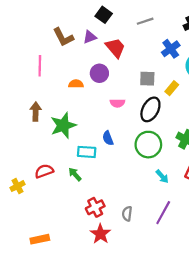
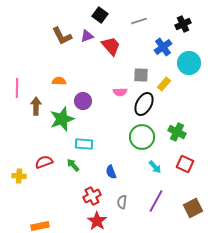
pink line: (40, 66) -> (17, 88), moved
purple circle: (99, 73) -> (83, 101), moved
orange semicircle: (76, 84) -> (59, 81), moved
pink semicircle: (117, 103) -> (120, 92), moved
blue semicircle: (108, 138) -> (111, 172), moved
yellow cross: (17, 186) -> (19, 176), turned 32

